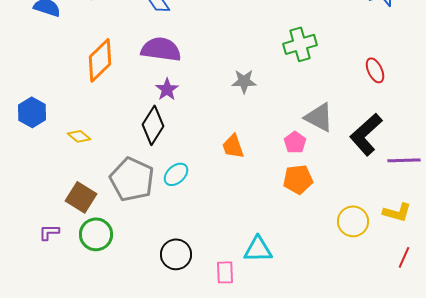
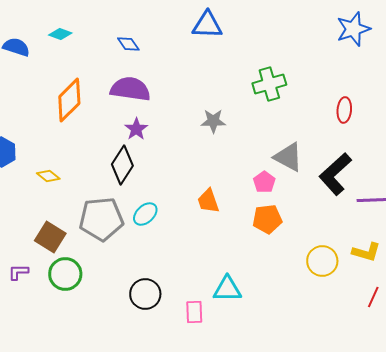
red ellipse: (375, 70) -> (344, 110), turned 30
orange trapezoid: (233, 146) -> (208, 201), moved
gray pentagon: (132, 179) -> (101, 219), turned -30

